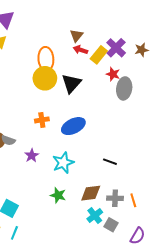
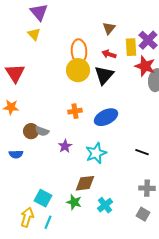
red arrow: (80, 50) -> (109, 54), moved
yellow rectangle: (99, 55) -> (131, 47), turned -42
red star: (113, 74) -> (145, 66), size x1.5
brown diamond: (91, 193) -> (85, 183), moved
green star: (58, 195) -> (74, 202), moved
cyan cross: (95, 216) -> (105, 205), moved

